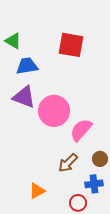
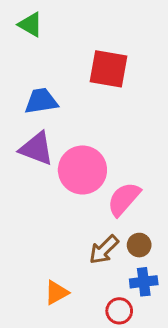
green triangle: (13, 41) -> (30, 25), moved
brown circle: (100, 159) -> (139, 245), moved

